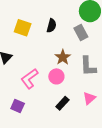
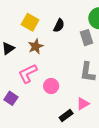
brown star: (63, 57) -> (36, 46), moved
pink circle: (56, 76) -> (51, 86), moved
black rectangle: (62, 103) -> (66, 115), moved

